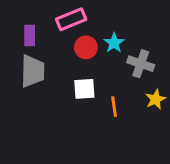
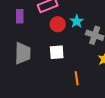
gray trapezoid: (33, 71) -> (23, 53), moved
orange line: (114, 107) -> (77, 78), moved

